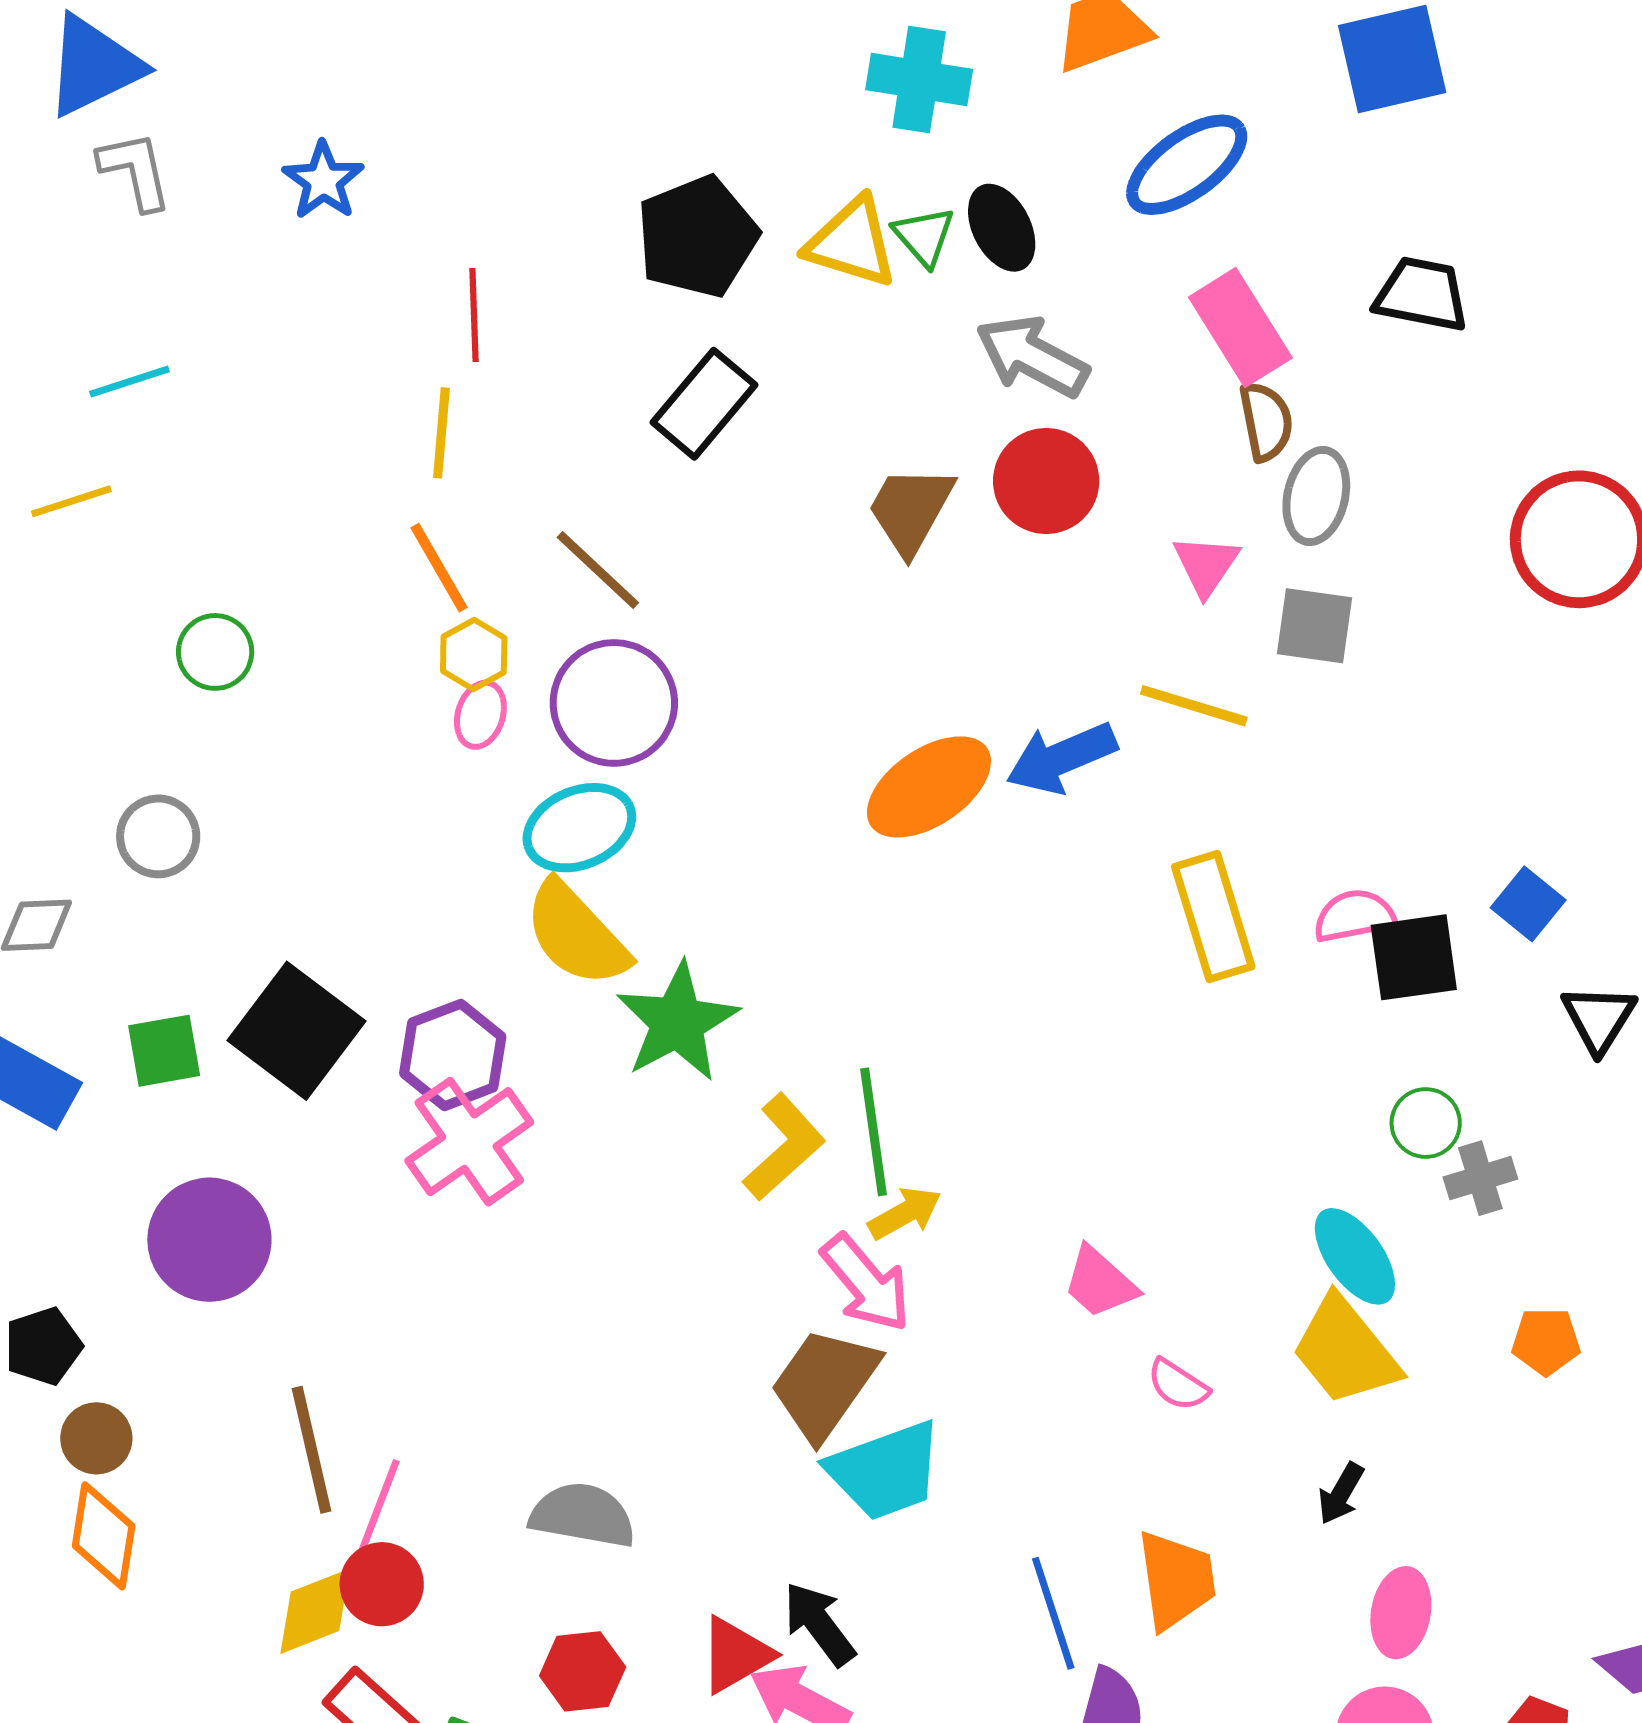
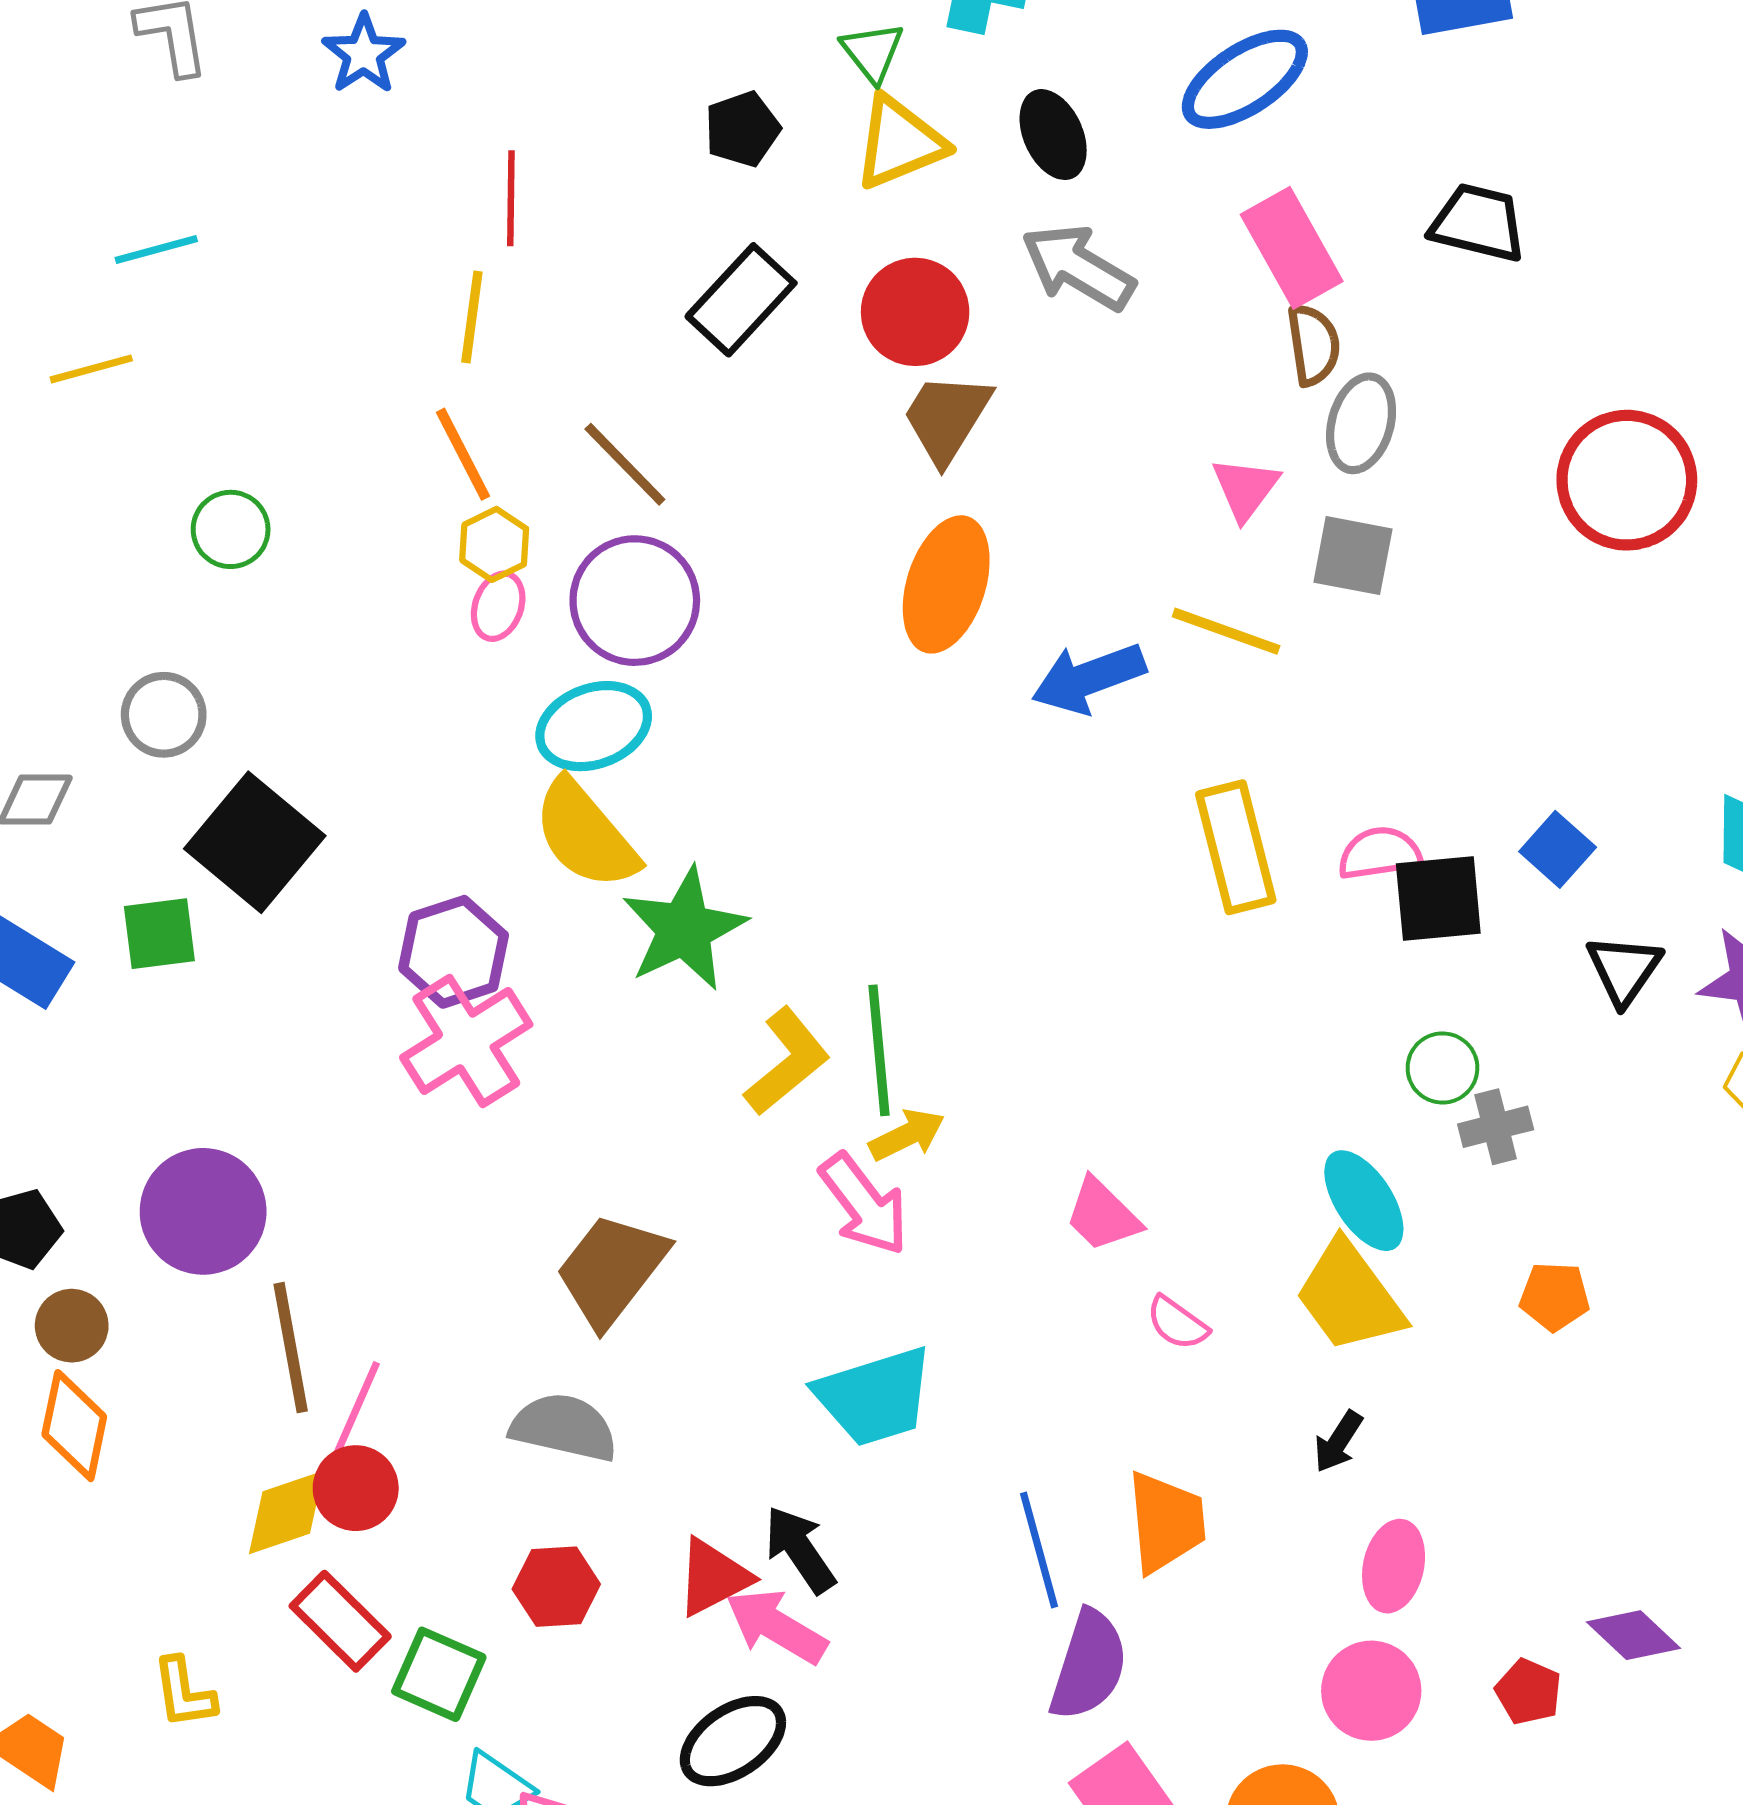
green triangle: (924, 236) -> (873, 52), moved
black pentagon: (697, 237) -> (742, 129), size x0.6
yellow triangle: (852, 243) -> (899, 142), turned -42
red circle: (1046, 481) -> (915, 312), moved
orange ellipse: (929, 787) -> (946, 584), moved, turned -41
black square: (297, 1031) -> (255, 842), moved
purple circle: (209, 1240) -> (203, 1211), moved
brown trapezoid: (824, 1384) -> (612, 1270), moved

